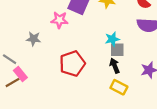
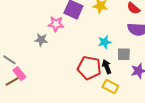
gray star: (34, 39) -> (41, 40), moved
gray square: (117, 50) -> (124, 54), moved
red pentagon: (72, 64) -> (89, 68), moved, turned 30

